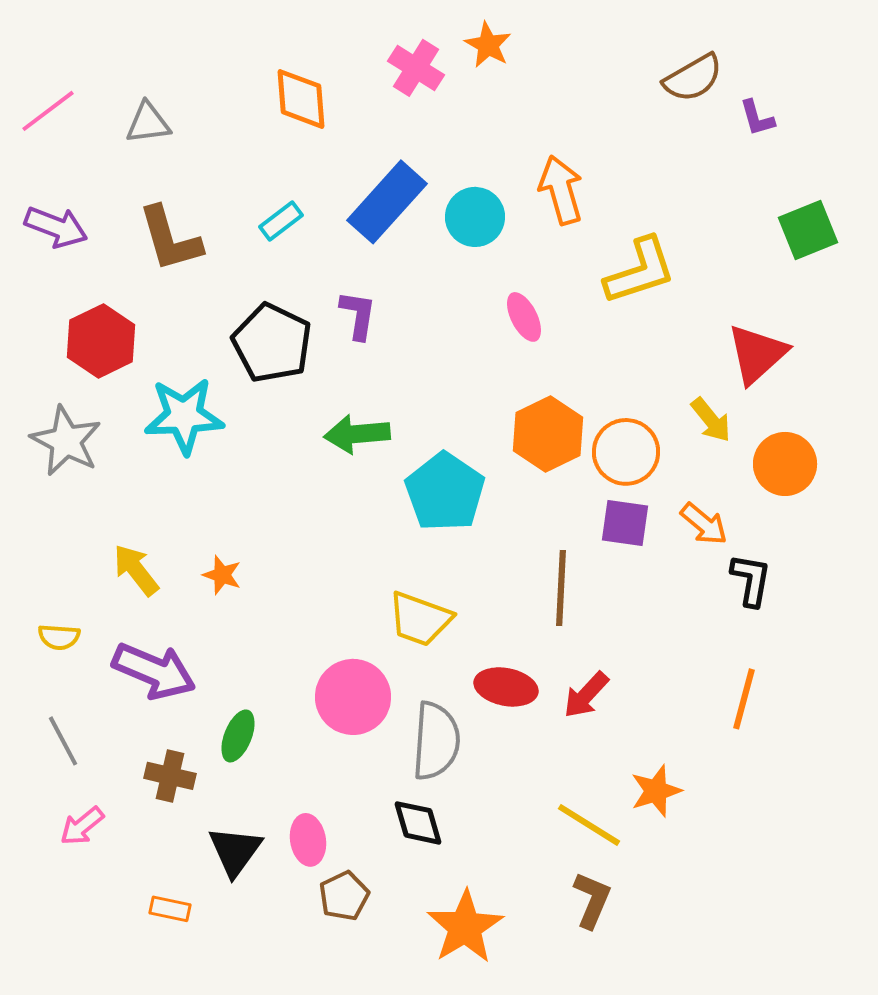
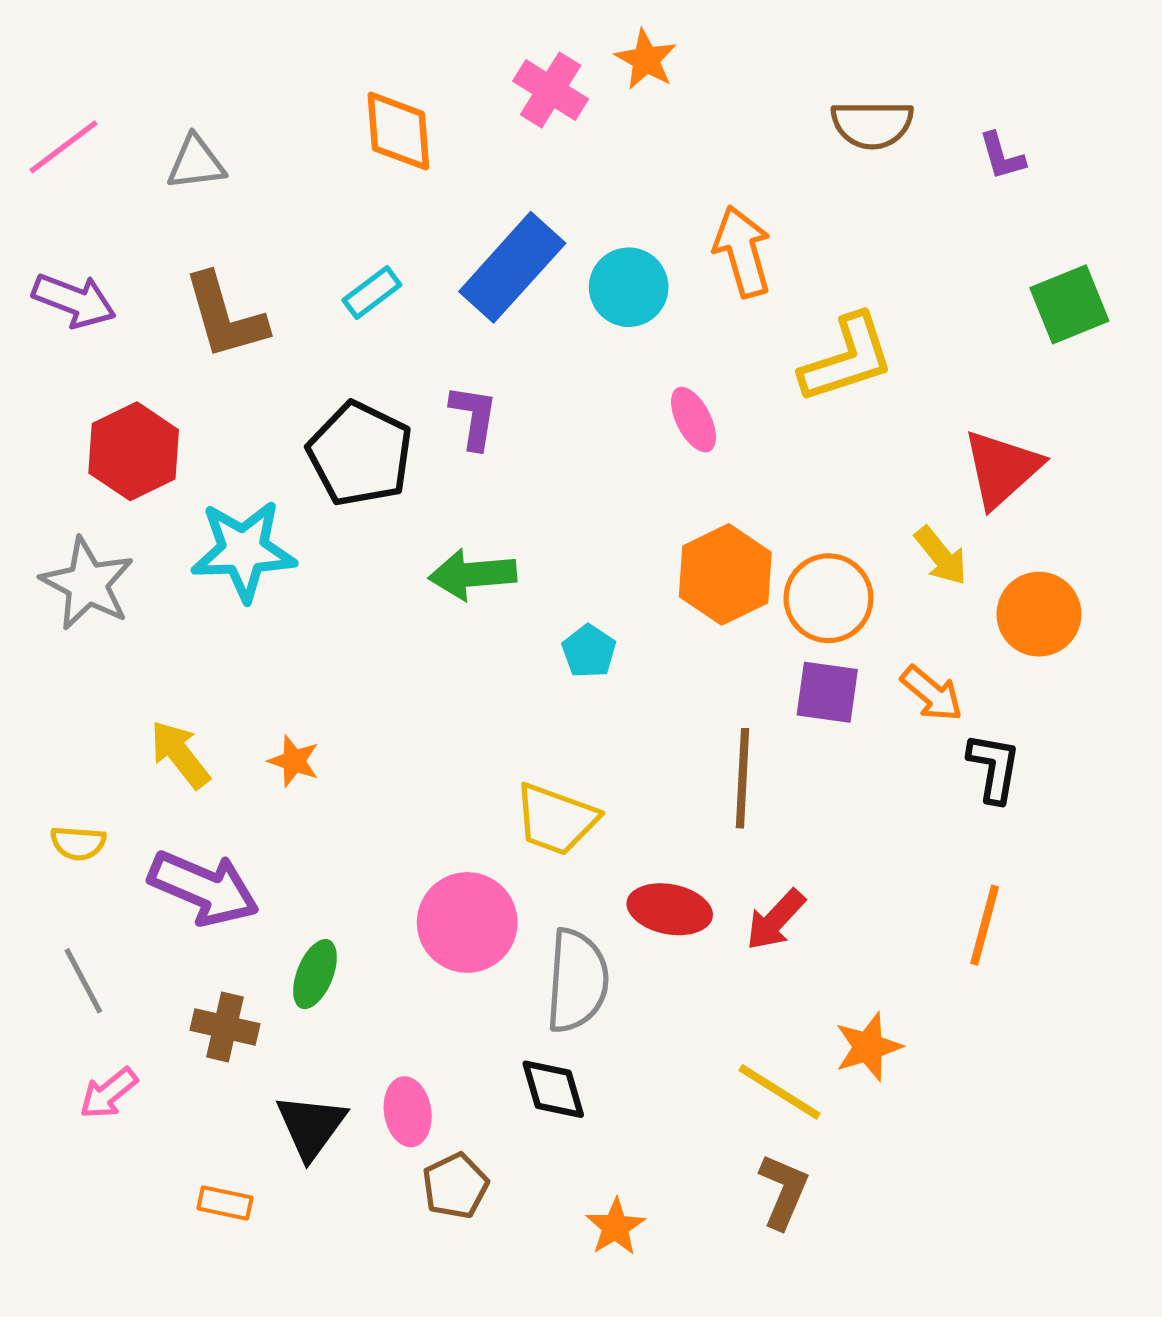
brown semicircle: (693, 78) -> (872, 124), moved, turned 30
cyan pentagon: (445, 492) -> (589, 651), size x0.5
orange star: (465, 927) -> (615, 1227), size x0.6

